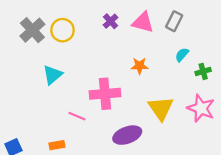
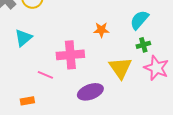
cyan semicircle: (182, 55) -> (139, 20), size x1.5
green cross: (203, 71) -> (143, 45), moved

